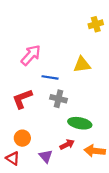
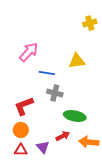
red L-shape: (22, 99) -> (24, 106), moved
red triangle: (13, 158) -> (21, 150), moved, turned -32

